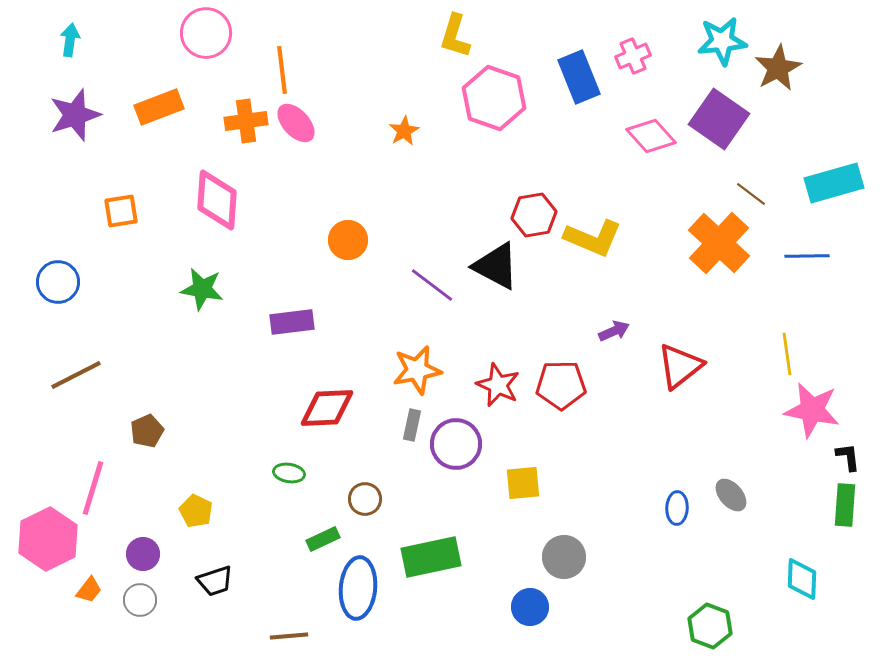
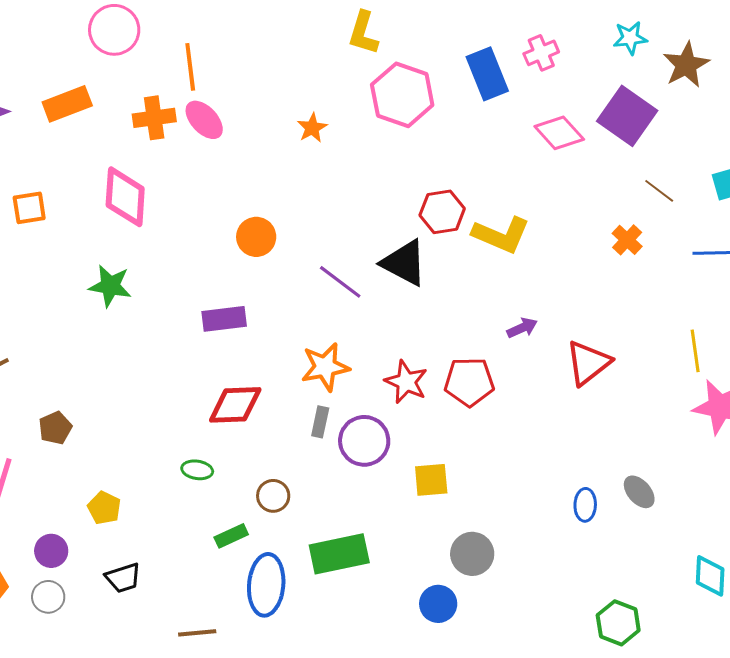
cyan star: (722, 41) -> (630, 38), size x0.7
orange cross: (719, 243) -> (627, 240), size x0.5
purple rectangle: (292, 322) -> (224, 319), moved

